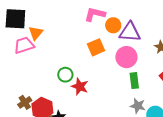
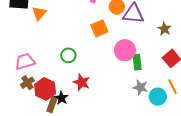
pink trapezoid: (24, 45) -> (25, 61), moved
pink circle: (126, 57) -> (125, 50), moved
red star: (80, 86) -> (82, 82), moved

